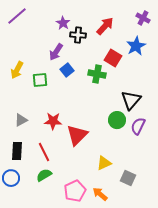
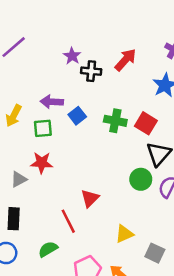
purple arrow: (56, 52) -> (52, 102), moved, turned 60
red square: (113, 58) -> (146, 123), moved
red star: (53, 121) -> (42, 163), moved
red triangle: (77, 135) -> (90, 198), size x0.7
red line: (44, 152) -> (68, 221), moved

